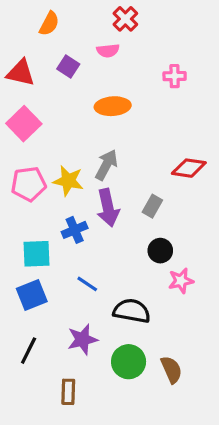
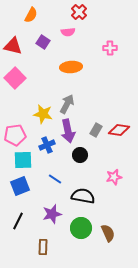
red diamond: (189, 168) -> (119, 130), moved
pink pentagon: (29, 184) -> (15, 135), moved
black circle: (160, 251) -> (80, 155), moved

